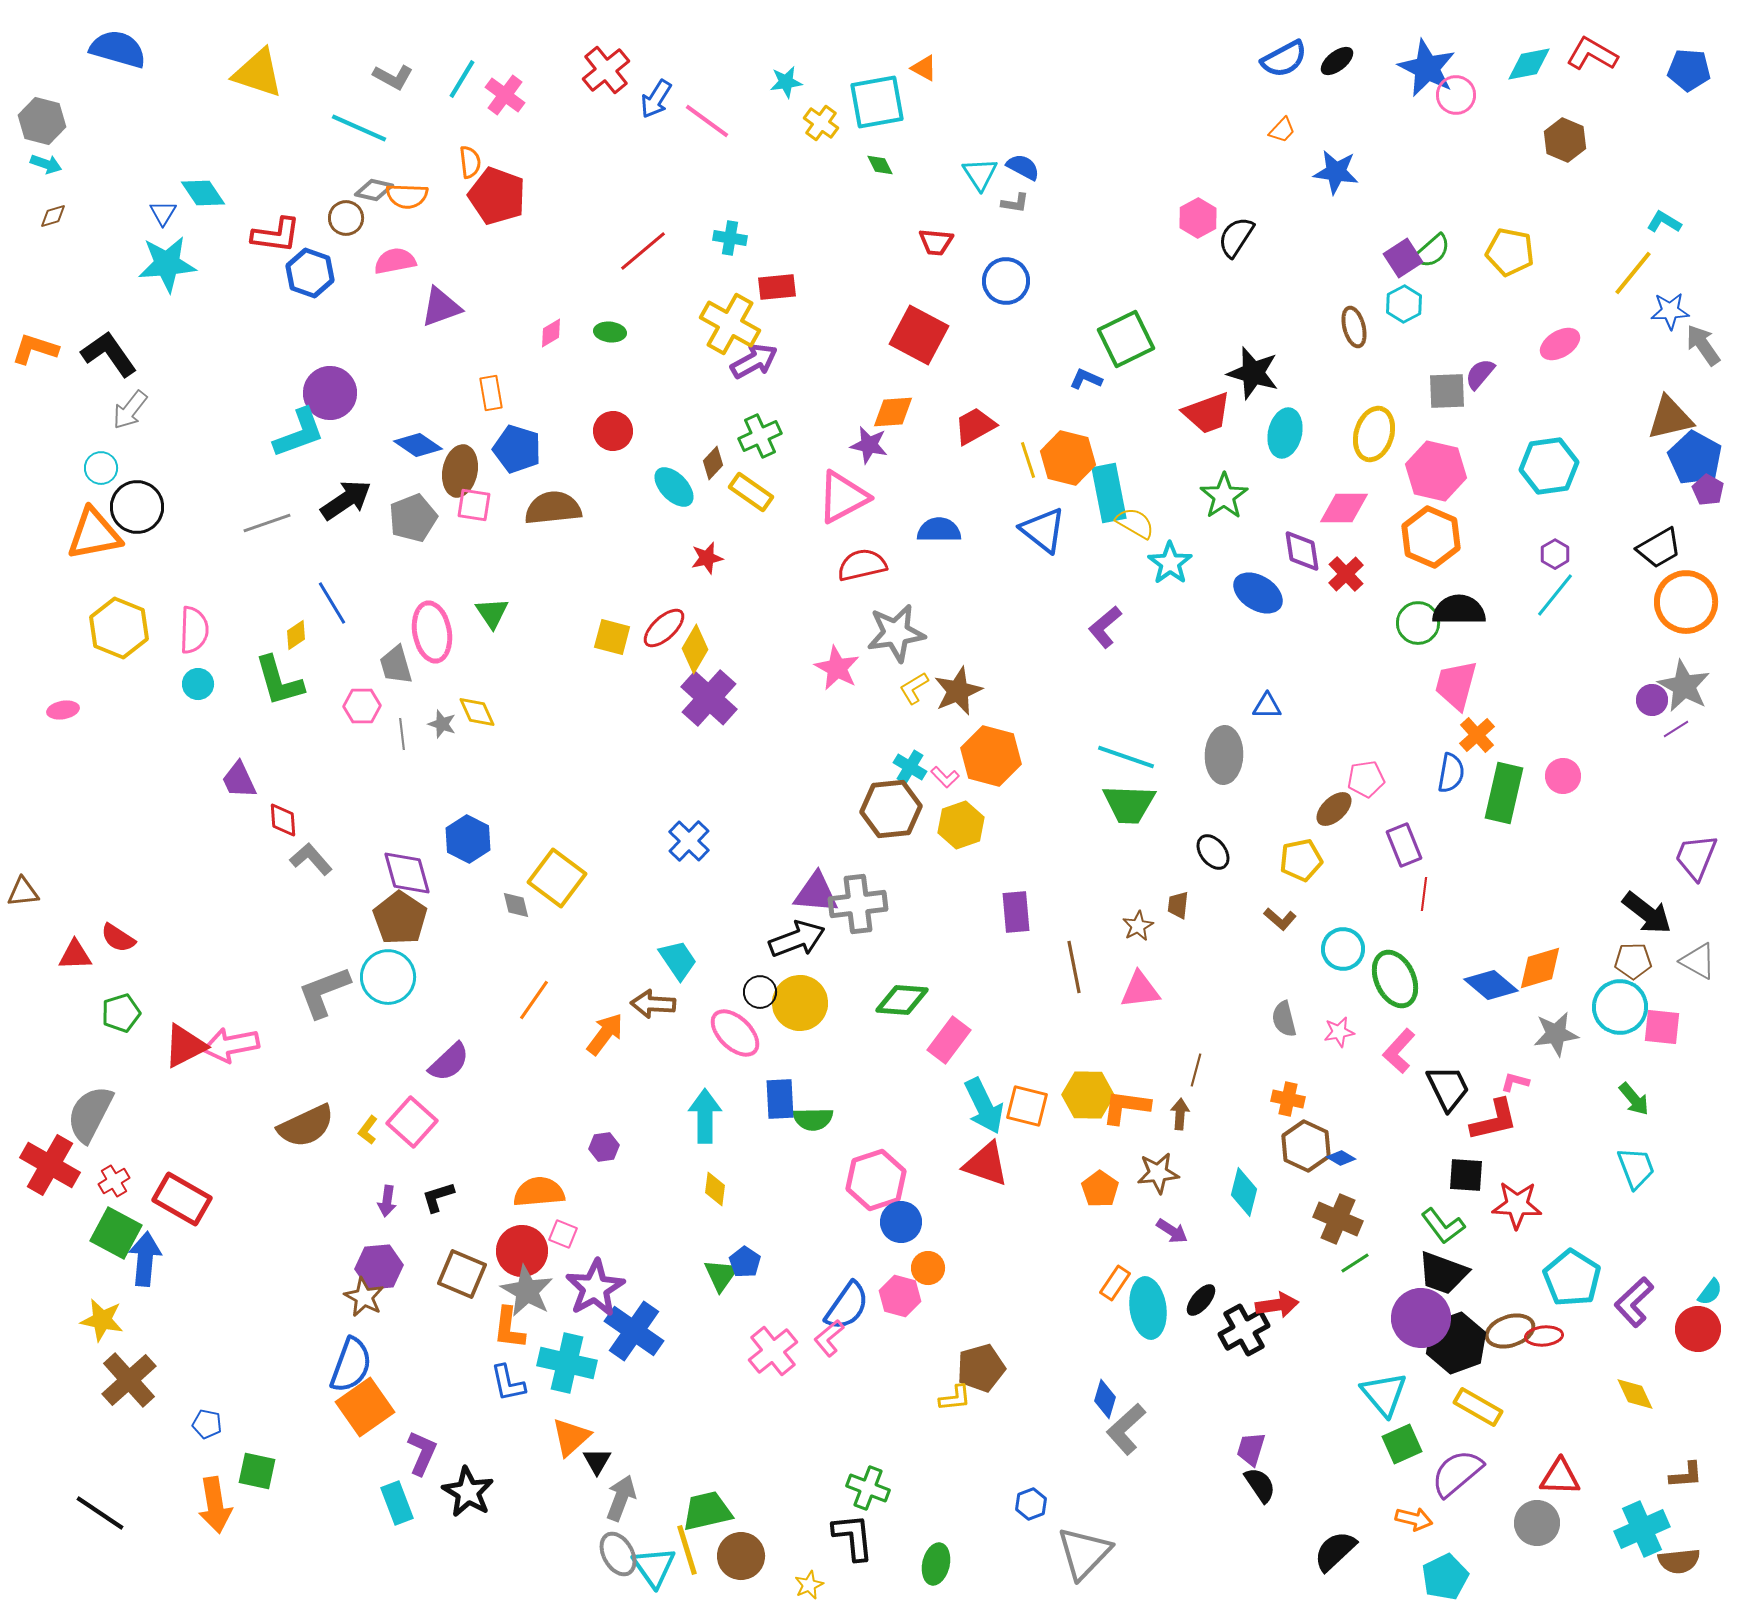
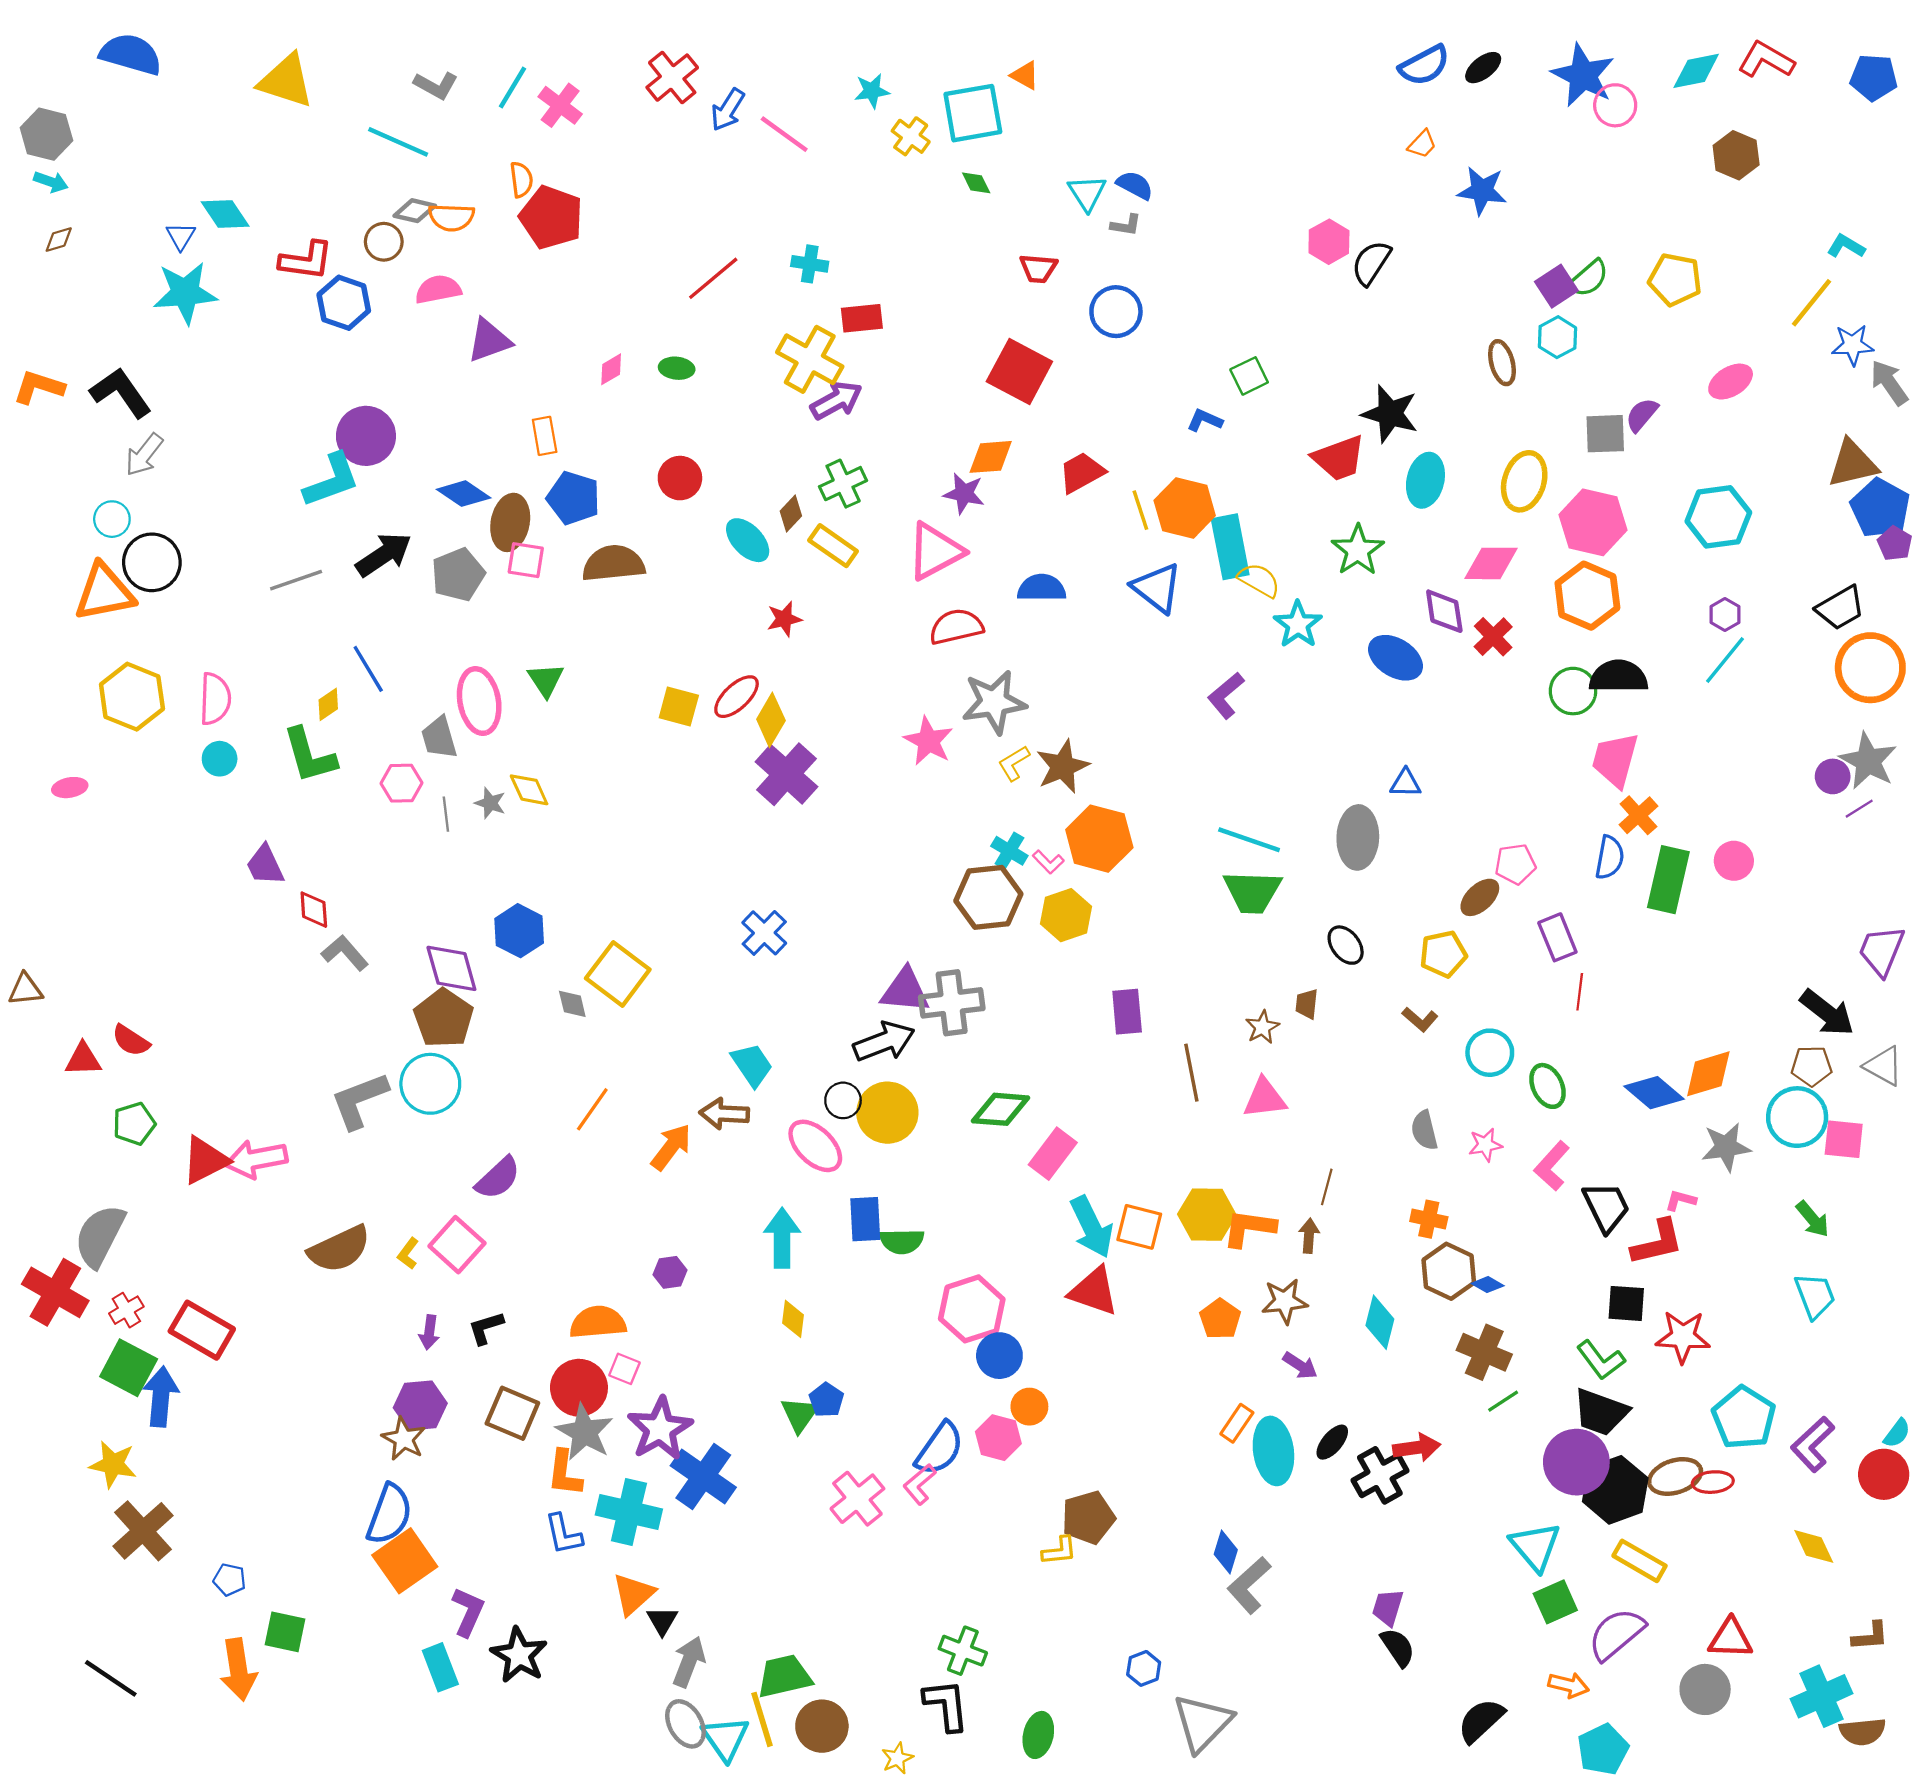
green square: (1126, 339) -> (1249, 376), size x0.6
green ellipse: (1395, 979) -> (1547, 1086), size x0.7

